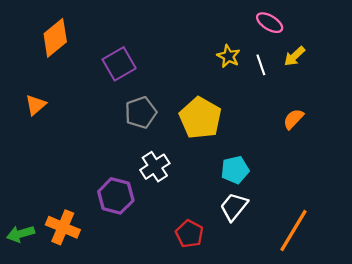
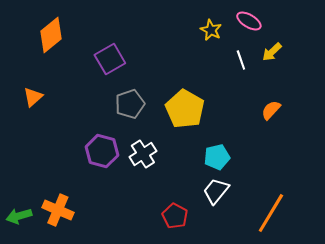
yellow star: (228, 56) -> (211, 30), moved
purple hexagon: (116, 196) -> (102, 151), moved

